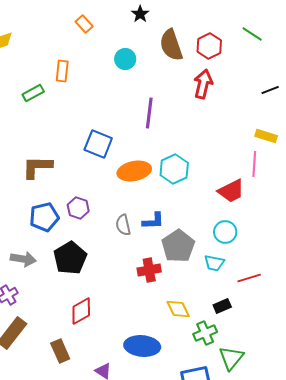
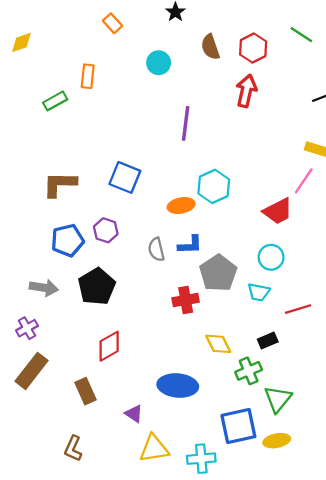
brown semicircle: (171, 45) -> (210, 47), size x0.7
blue square: (98, 144) -> (125, 177), moved
pink line: (254, 164) -> (304, 181), turned 30
orange ellipse: (134, 171) -> (181, 206), moved, size x0.7

